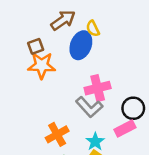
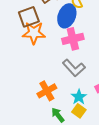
brown square: (36, 46) -> (29, 17), size x1.5
pink cross: (98, 88) -> (73, 39), moved

